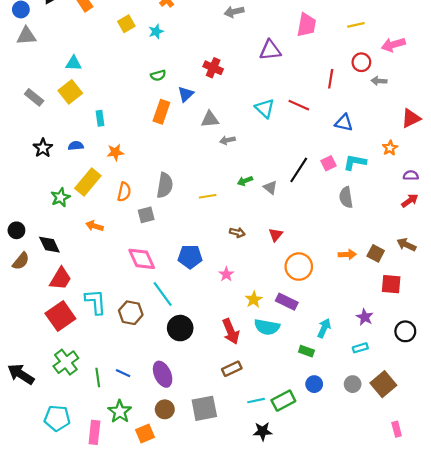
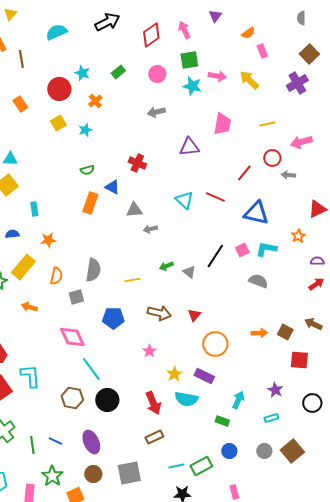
red line: (331, 79) -> (244, 173), turned 30
blue triangle: (186, 94) -> (112, 187), turned -49
blue triangle: (344, 123) -> (256, 213), size x1.5
gray semicircle: (346, 197) -> (258, 281), turned 120
brown arrow: (237, 232) -> (159, 313), size x1.6
blue pentagon: (190, 257) -> (113, 318), moved
brown hexagon: (131, 313) -> (72, 398), moved
pink rectangle: (397, 429) -> (234, 492), moved

